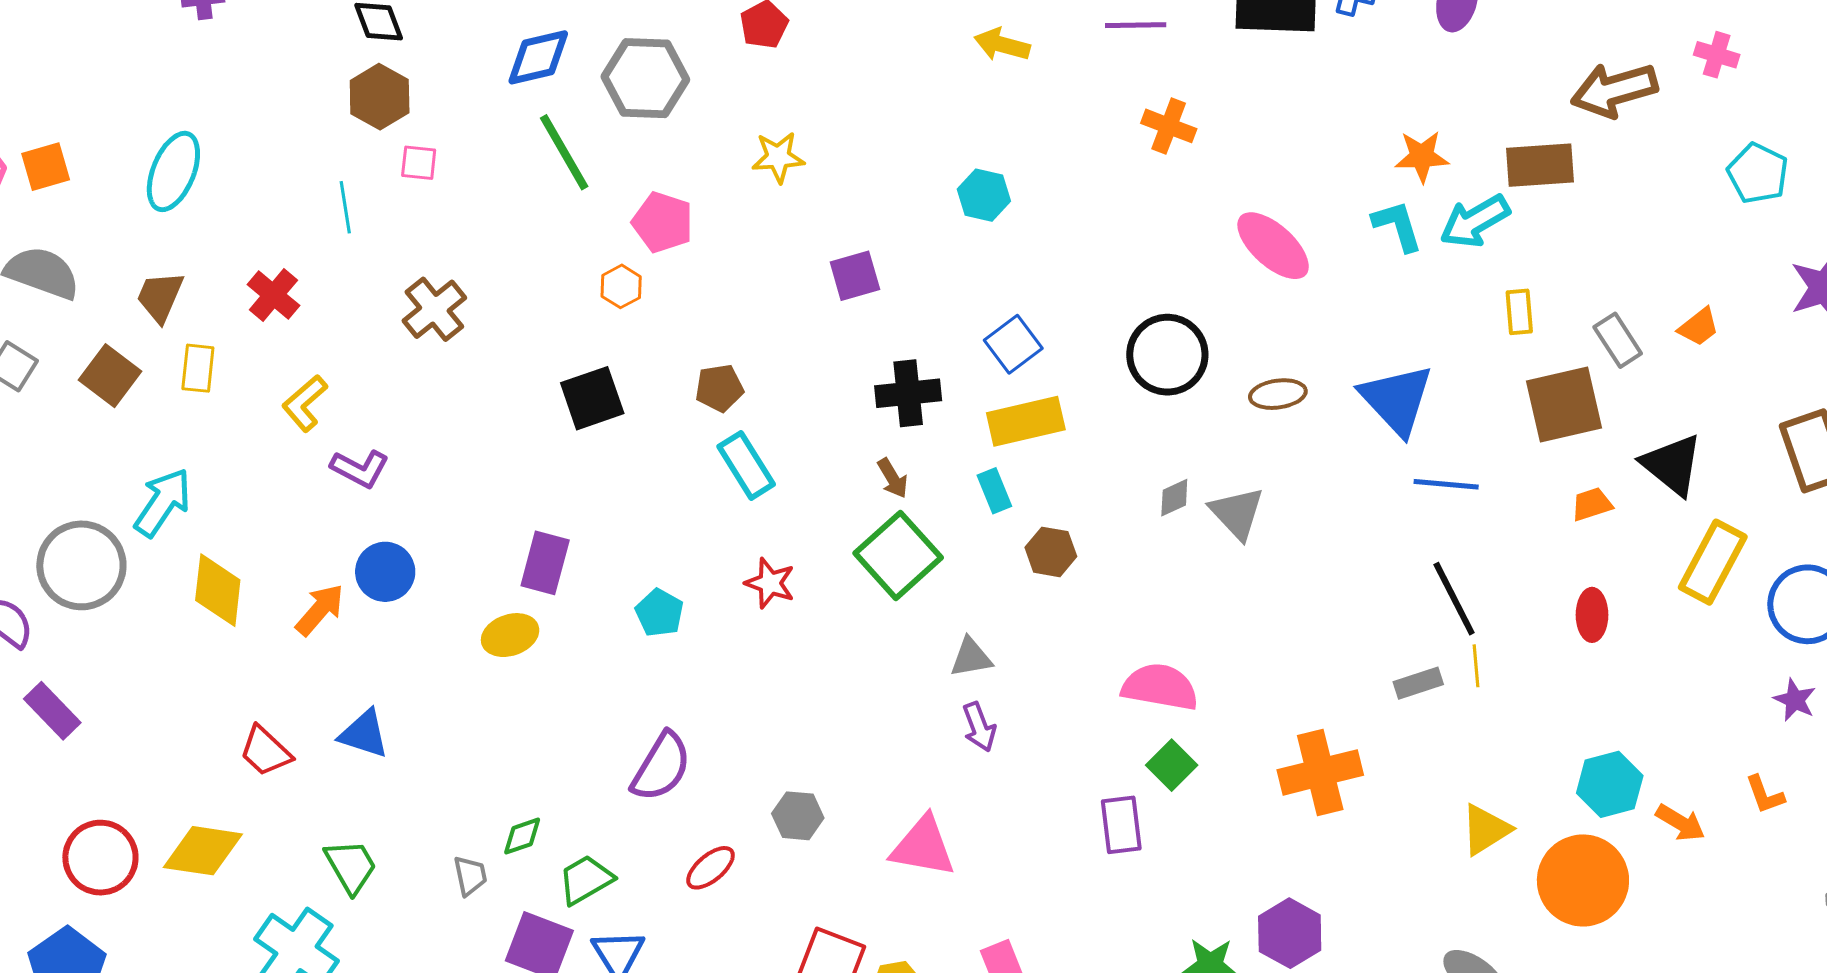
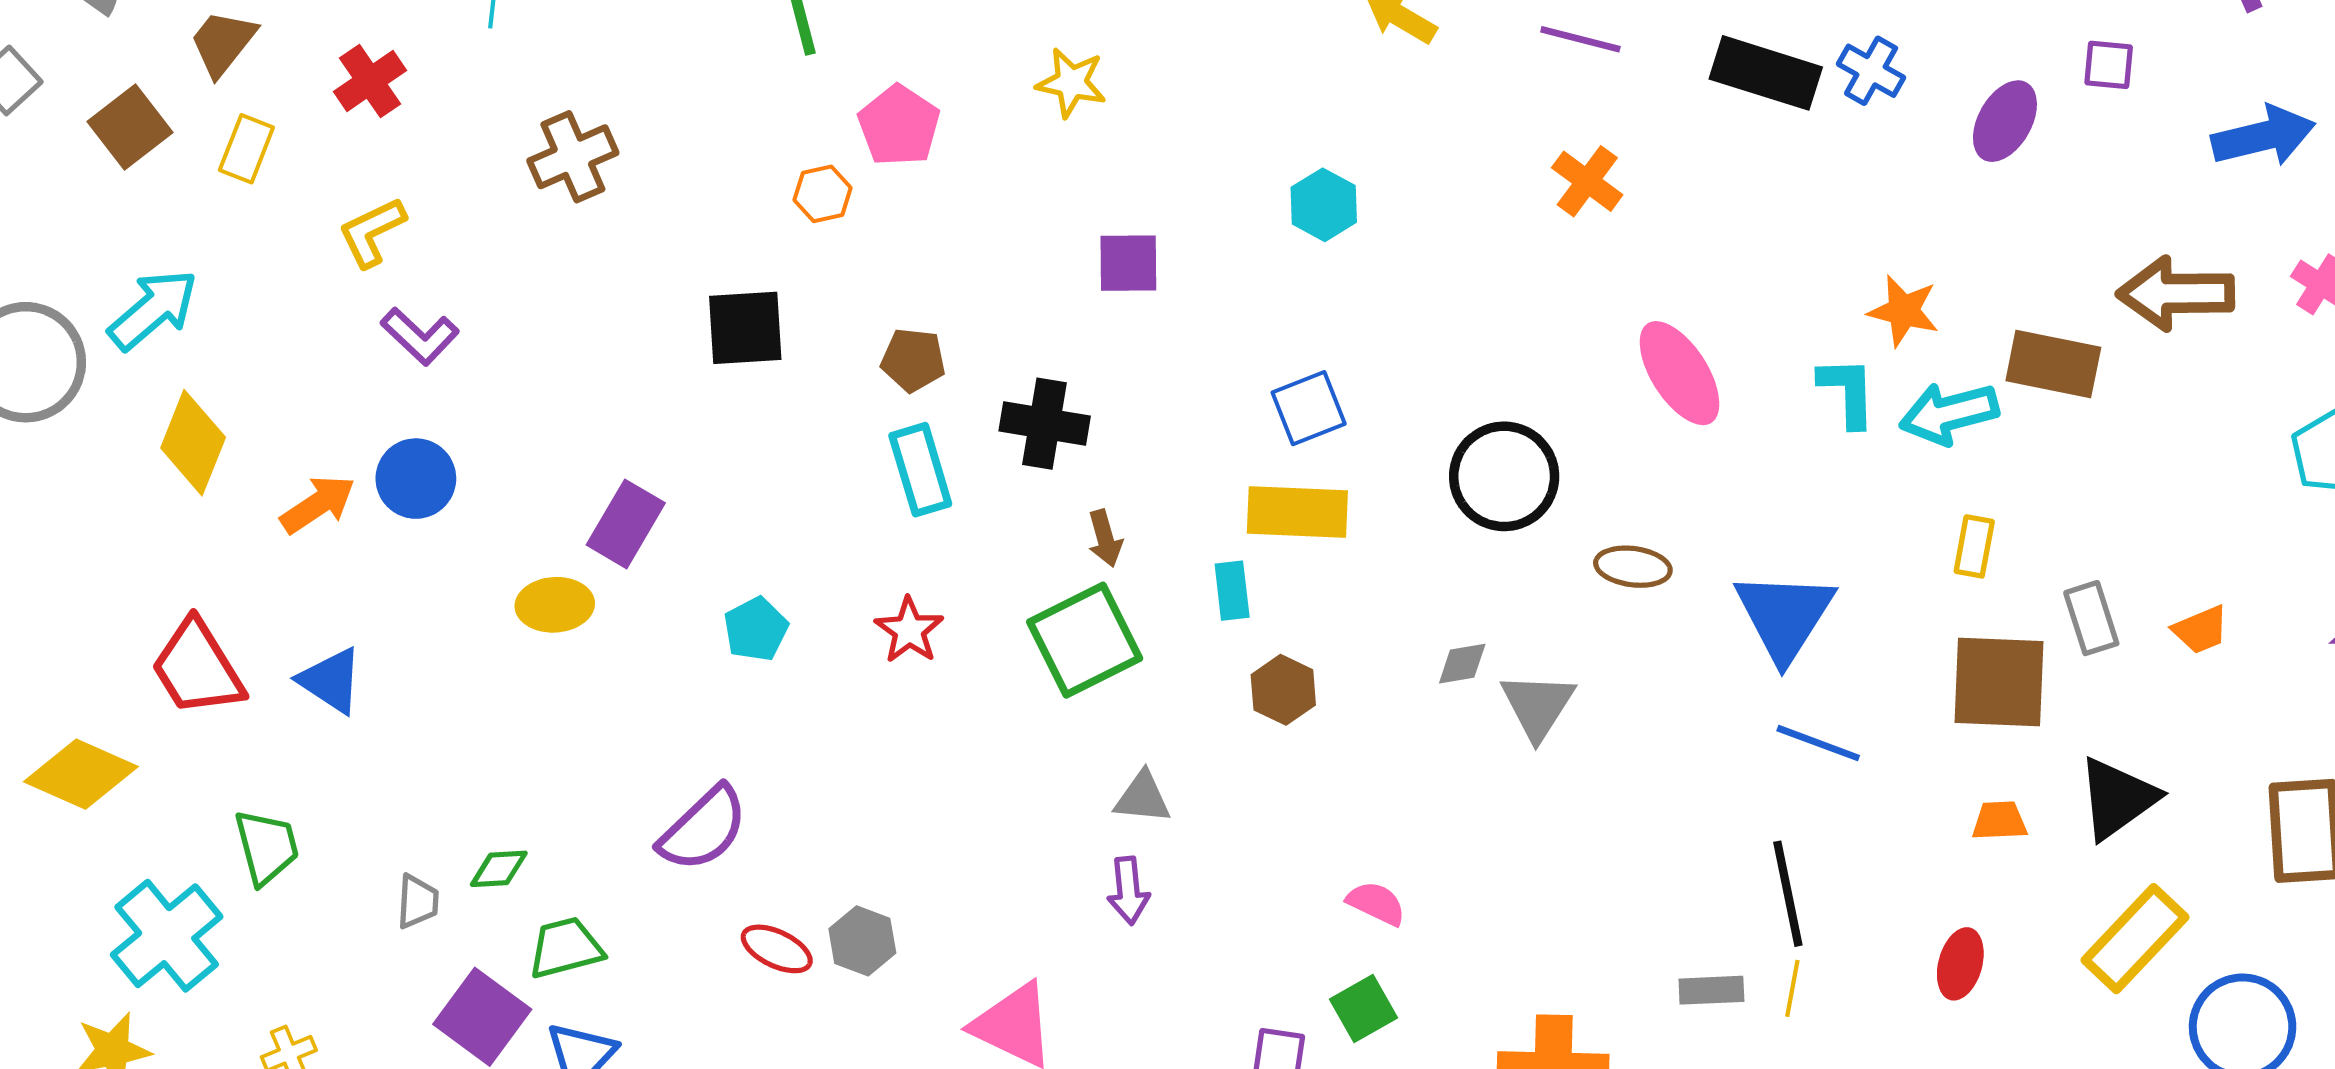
black cross: (908, 393) -> (1045, 424), moved
black triangle: (1672, 465) -> (2117, 798), turned 30
pink semicircle: (1160, 687) -> (1376, 903), size x0.6
red trapezoid: (266, 751) -> (197, 668), size x1.4
red ellipse: (711, 868) -> (777, 949), moved, turned 50

